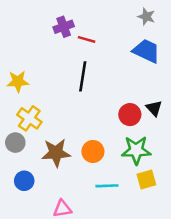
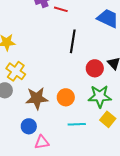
black line: (83, 76) -> (73, 41), moved
yellow square: (146, 179) -> (108, 119), turned -35
blue circle: (24, 181) -> (29, 126), moved

